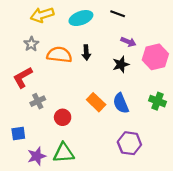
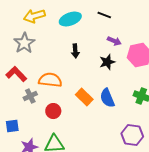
gray star: (31, 44) -> (24, 43), size x1.5
orange semicircle: (59, 55) -> (50, 80), moved
red L-shape: (23, 77) -> (16, 74), turned 75
purple hexagon: (129, 143) -> (132, 135), moved

